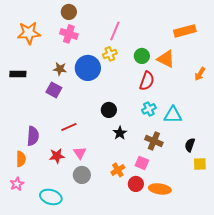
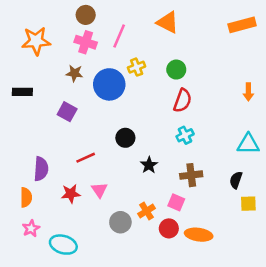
pink line: (115, 31) -> (119, 36), moved
orange rectangle: (185, 31) -> (242, 25), moved
orange triangle: (166, 59) -> (168, 22), moved
brown star: (60, 69) -> (74, 73), moved
orange arrow: (200, 74) -> (248, 92), turned -32
black circle: (109, 110) -> (125, 138), moved
cyan triangle: (173, 115) -> (248, 144), moved
brown cross: (154, 141) -> (191, 175), turned -30
gray circle: (82, 175) -> (120, 222), moved
pink star: (17, 184) -> (31, 228), moved

